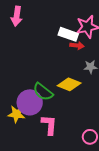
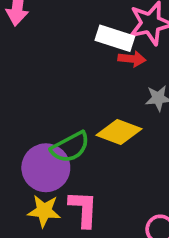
green semicircle: (43, 92) -> (70, 147), turned -65
yellow star: (16, 114) -> (44, 211), moved

